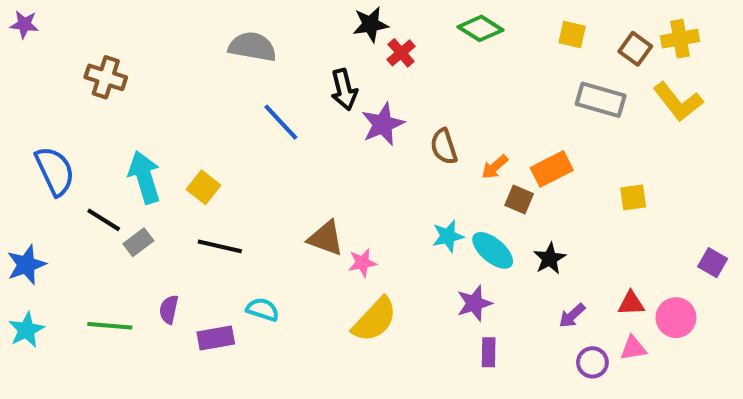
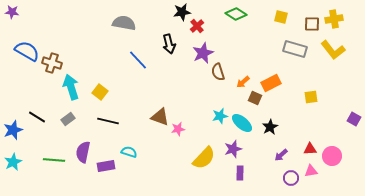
brown square: (635, 49) -> (312, 24), turned -35
brown cross: (106, 77) -> (52, 63), moved
purple star: (383, 124) -> (203, 53), moved
blue semicircle: (55, 171) -> (27, 51), moved, turned -35
black line: (104, 220) -> (37, 117), moved
purple square: (713, 263) -> (354, 119), moved
purple semicircle: (169, 309) -> (83, 152), size x1.5
yellow semicircle: (375, 320) -> (204, 158), moved

